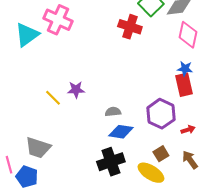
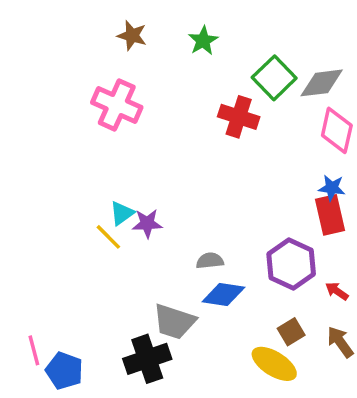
cyan triangle: (27, 35) -> (122, 213), moved, size x0.6
red arrow: (188, 130) -> (337, 291), turned -128
gray trapezoid: (38, 148) -> (174, 322), moved
black cross: (111, 162) -> (147, 359), moved

